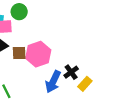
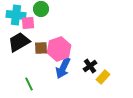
blue arrow: (53, 82) -> (63, 68), moved

